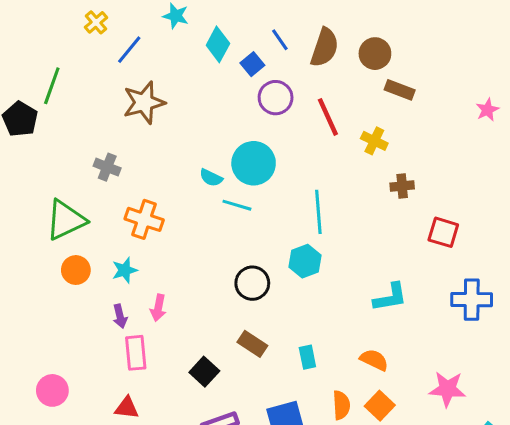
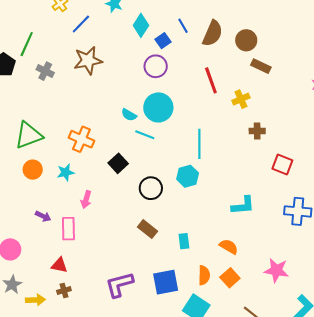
purple circle: (276, 98) -> (156, 66), moved
yellow cross: (374, 141) -> (241, 99), turned 36
gray cross: (107, 167) -> (45, 71), moved
purple arrow: (120, 316) -> (43, 216), moved, turned -56
black square: (204, 372) -> (118, 163), moved

